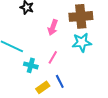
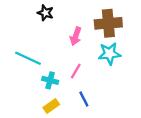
yellow rectangle: (43, 87) -> (51, 106), moved

